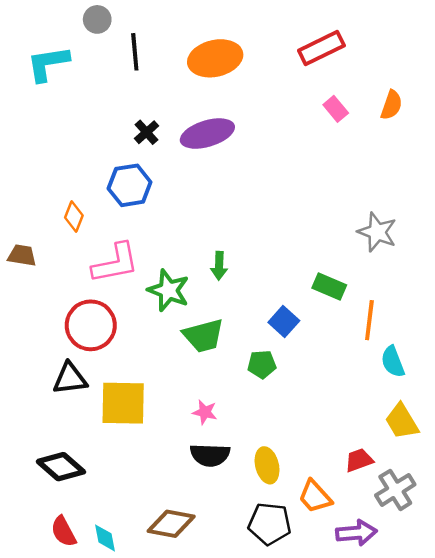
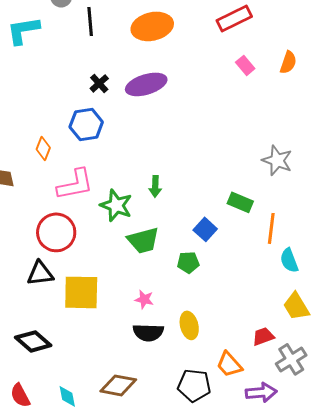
yellow ellipse: (267, 465) -> (189, 325), moved
red semicircle: (64, 531) -> (20, 395), moved

